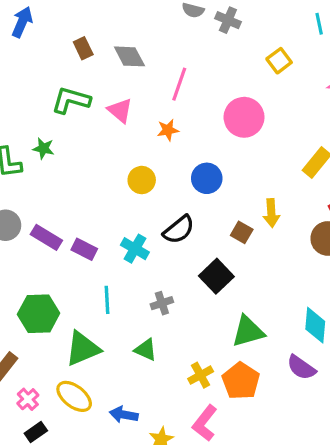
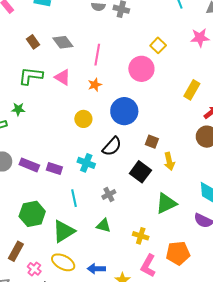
yellow square: (279, 61) -> (158, 45), moved
blue circle: (207, 178) -> (124, 111), size x1.4
yellow arrow: (271, 213) -> (169, 161), moved
yellow cross: (201, 375) -> (141, 236), turned -35
orange pentagon: (241, 381) -> (178, 253), moved, turned -30

